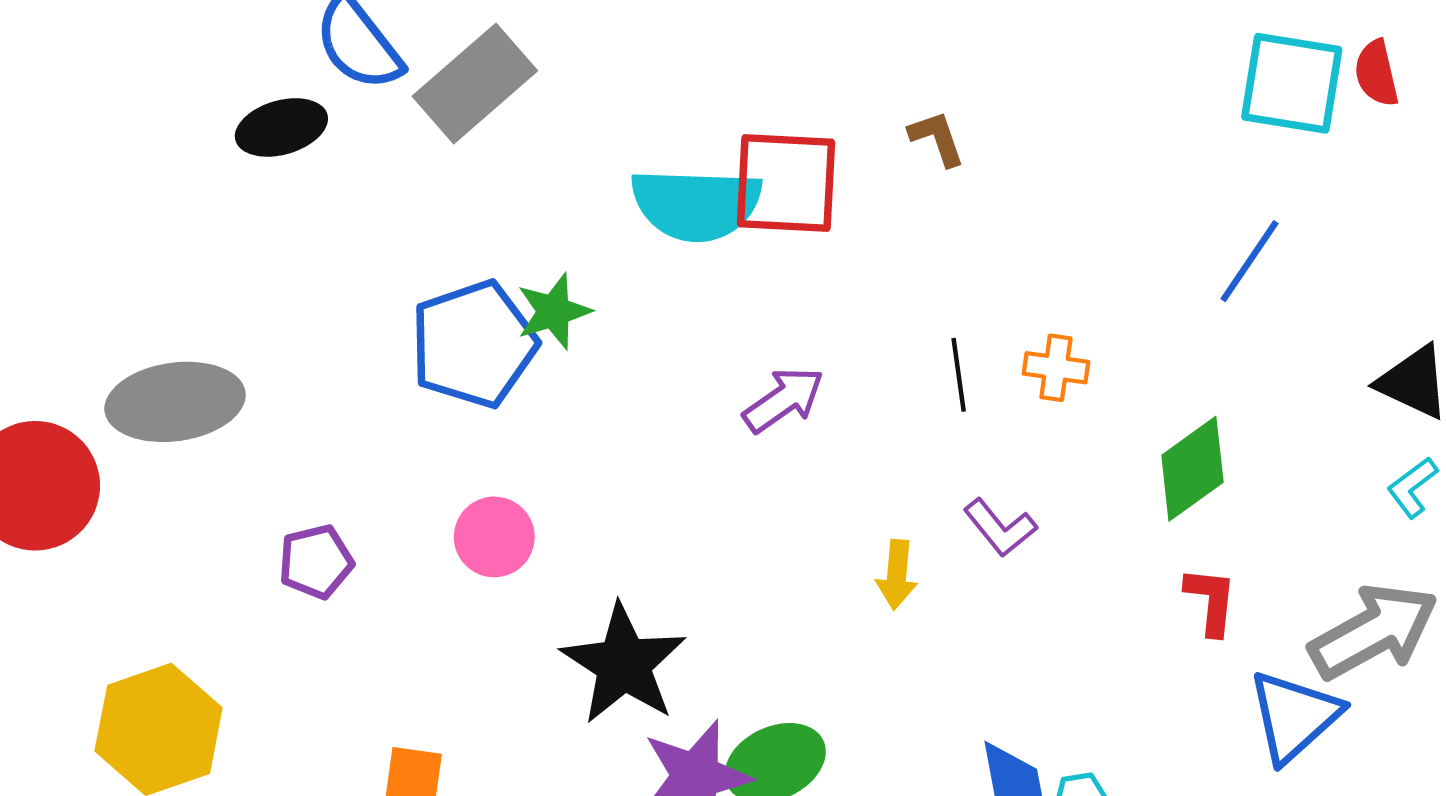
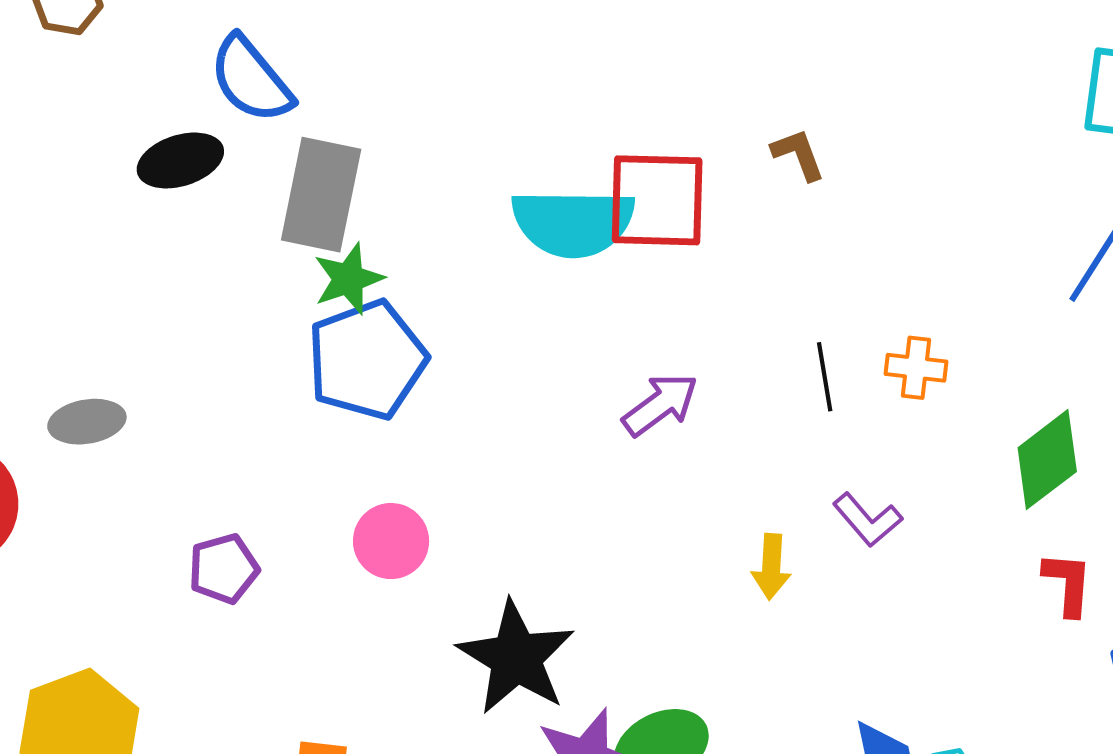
gray rectangle: (475, 84) -> (321, 195), moved, turned -36
green star: (554, 311) -> (348, 279), moved
gray ellipse: (175, 402) -> (87, 422), size x0.6

